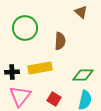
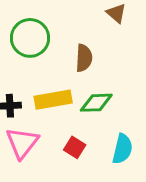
green diamond: (83, 75) -> (96, 103), moved

